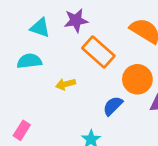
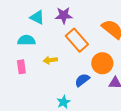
pink rectangle: (22, 130) -> (21, 67), moved, turned -48

